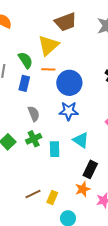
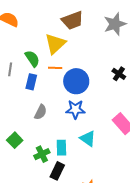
gray semicircle: (34, 114) -> (41, 112), turned 49
green cross: (34, 139) -> (42, 154), moved
black rectangle: (90, 169) -> (57, 171), moved

